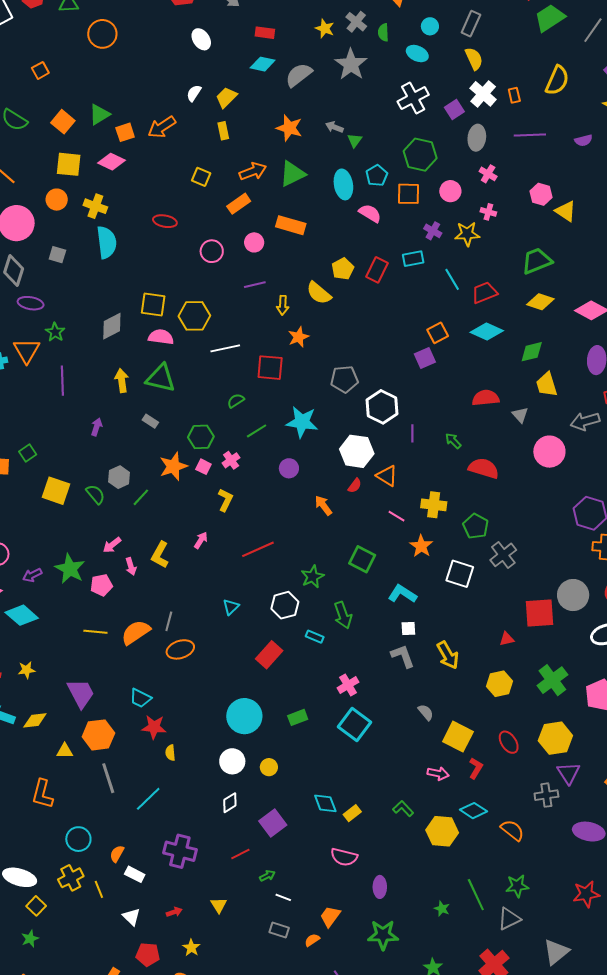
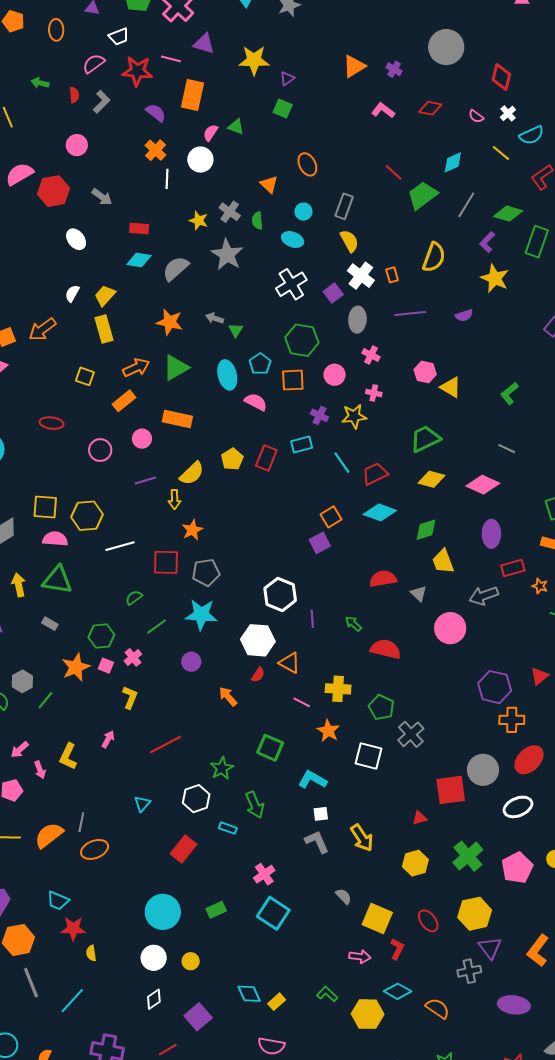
yellow rectangle: (223, 131) -> (104, 329), size x1.5
yellow semicircle: (319, 293) -> (192, 473), moved, turned -80
gray pentagon: (344, 379) -> (206, 572), moved

